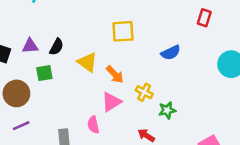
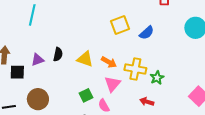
yellow square: (123, 31) -> (120, 25), moved
green square: (44, 73) -> (86, 95), moved
yellow cross: (144, 92) -> (135, 69), size x1.5

